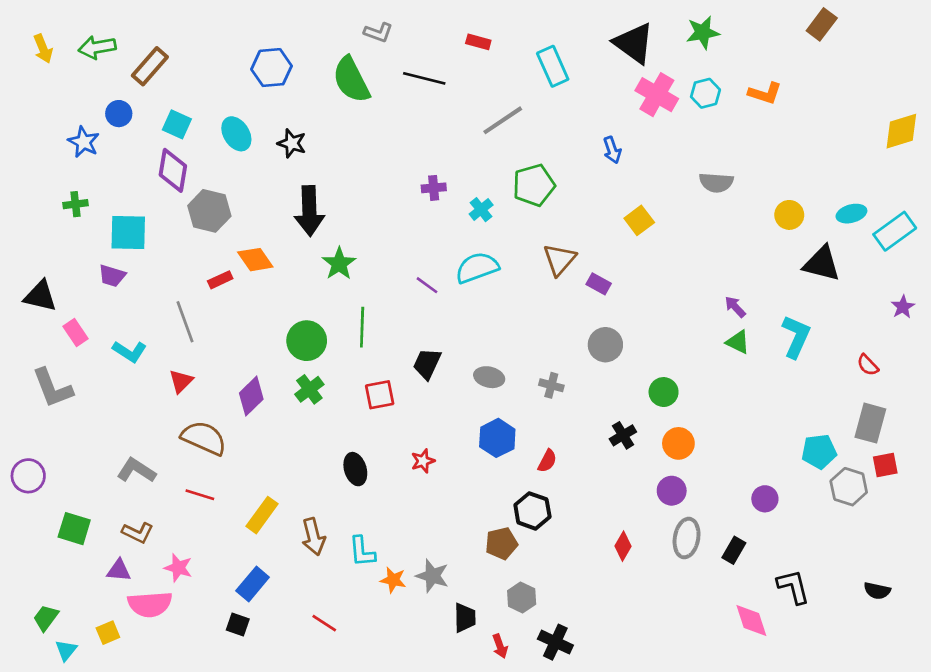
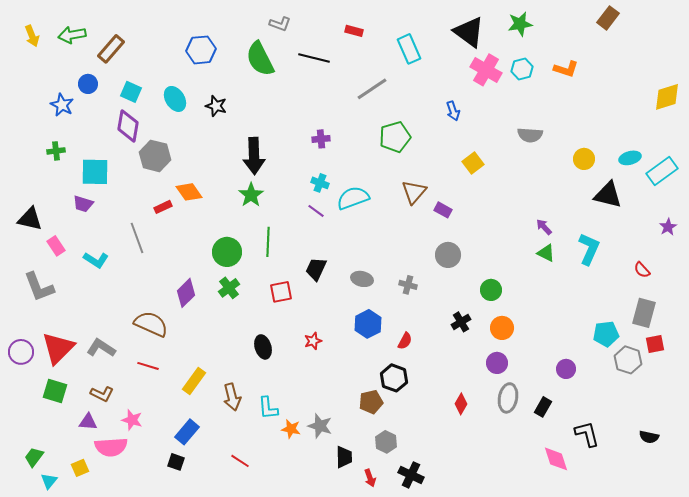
cyan cross: (481, 210) -> (320, 183), moved, turned -30
black arrow: (309, 211) -> (254, 156), moved
red triangle: (181, 381) -> (58, 348), moved, size x1.8

